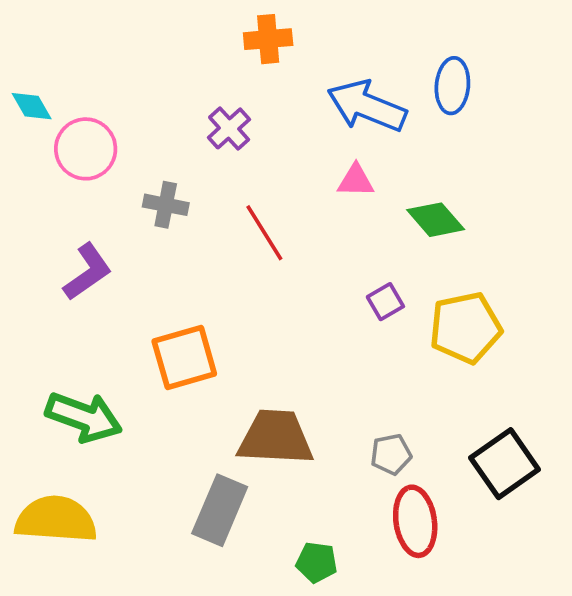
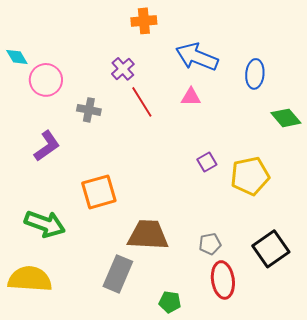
blue ellipse: (452, 86) -> (255, 74), moved
green diamond: (436, 220) -> (286, 118), moved
red line: (264, 233) -> (142, 102), moved

